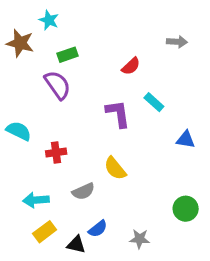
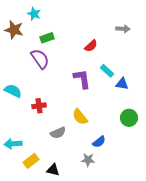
blue triangle: (186, 140) -> (122, 84), moved
cyan arrow: (36, 200) -> (13, 144), moved
green circle: (186, 209) -> (129, 118), moved
blue semicircle: (98, 229) -> (99, 142), moved
gray star: (140, 239) -> (88, 160), moved

